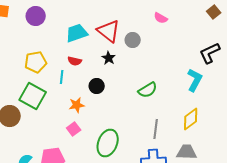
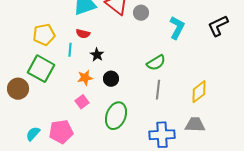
black star: (109, 58) -> (97, 55), moved
cyan L-shape: (195, 80) -> (177, 28), moved
black circle: (97, 86) -> (111, 79), moved
gray line: (156, 129) -> (158, 90), moved

